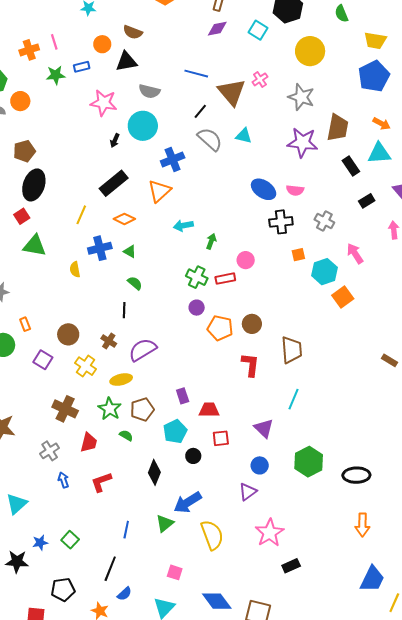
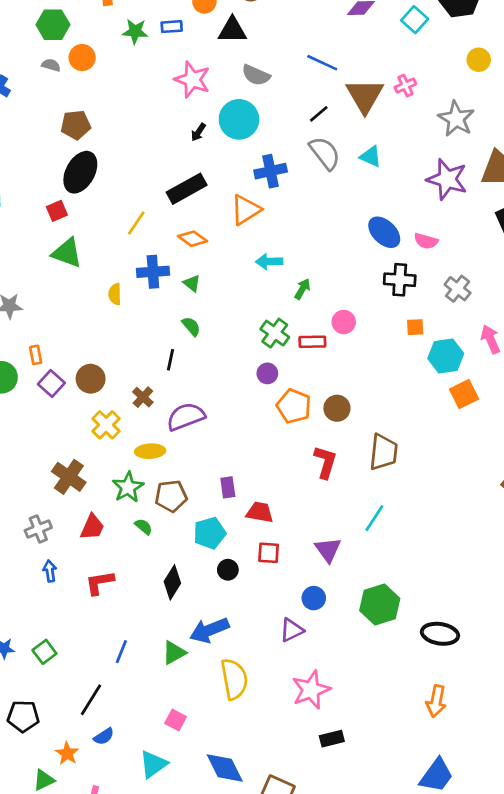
yellow circle: (310, 51) -> (479, 60), size x0.6
purple square: (43, 360) -> (51, 384), moved

